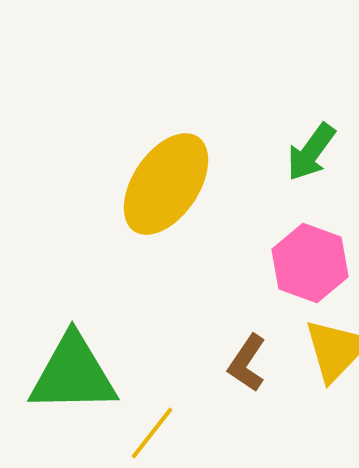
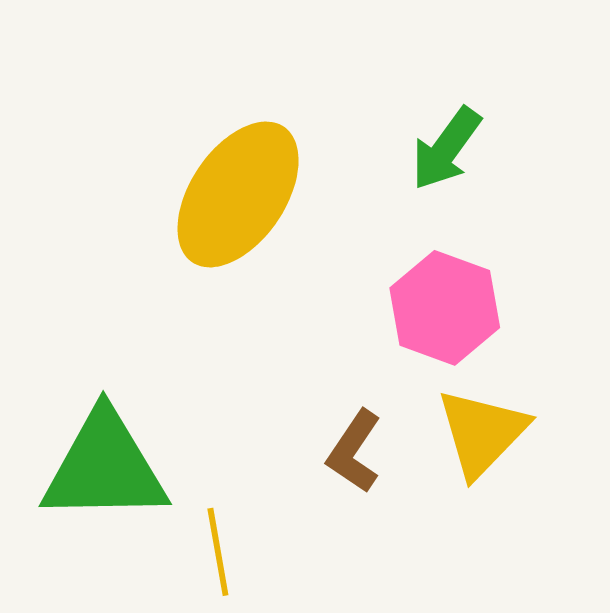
yellow line: (152, 433) -> (218, 552), turned -48

